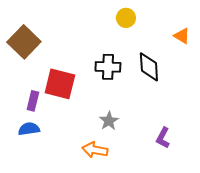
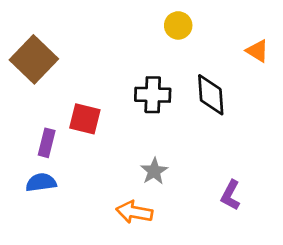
red square: (60, 84) -> (85, 119), size x0.7

